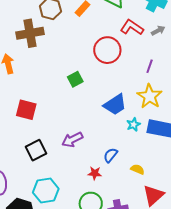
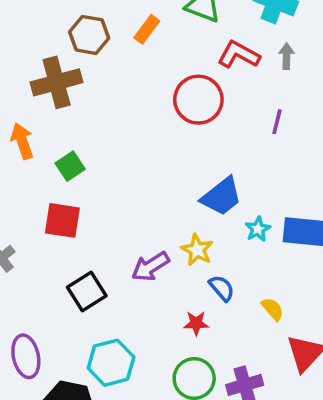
gray arrow: (158, 31) -> (287, 56), turned -56
green square: (75, 79) -> (70, 166), moved
yellow star: (150, 96) -> (197, 250), moved, size x0.7
blue semicircle: (110, 155) -> (222, 288), turned 105
yellow semicircle: (138, 169) -> (273, 309), turned 32

